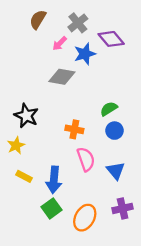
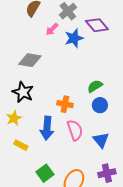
gray diamond: (62, 77) -> (30, 60), moved
blue arrow: (54, 180) -> (47, 128), moved

